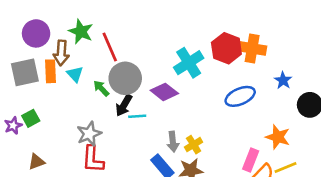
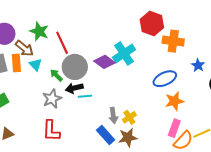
red hexagon: (226, 48) -> (152, 23), moved
brown arrow: (61, 53) -> (24, 48), turned -54
purple diamond: (164, 92) -> (105, 62), moved
black arrow: (124, 105) -> (74, 88), turned 48
gray star: (89, 134) -> (52, 99), moved
orange star: (278, 137) -> (174, 101), moved, turned -30

